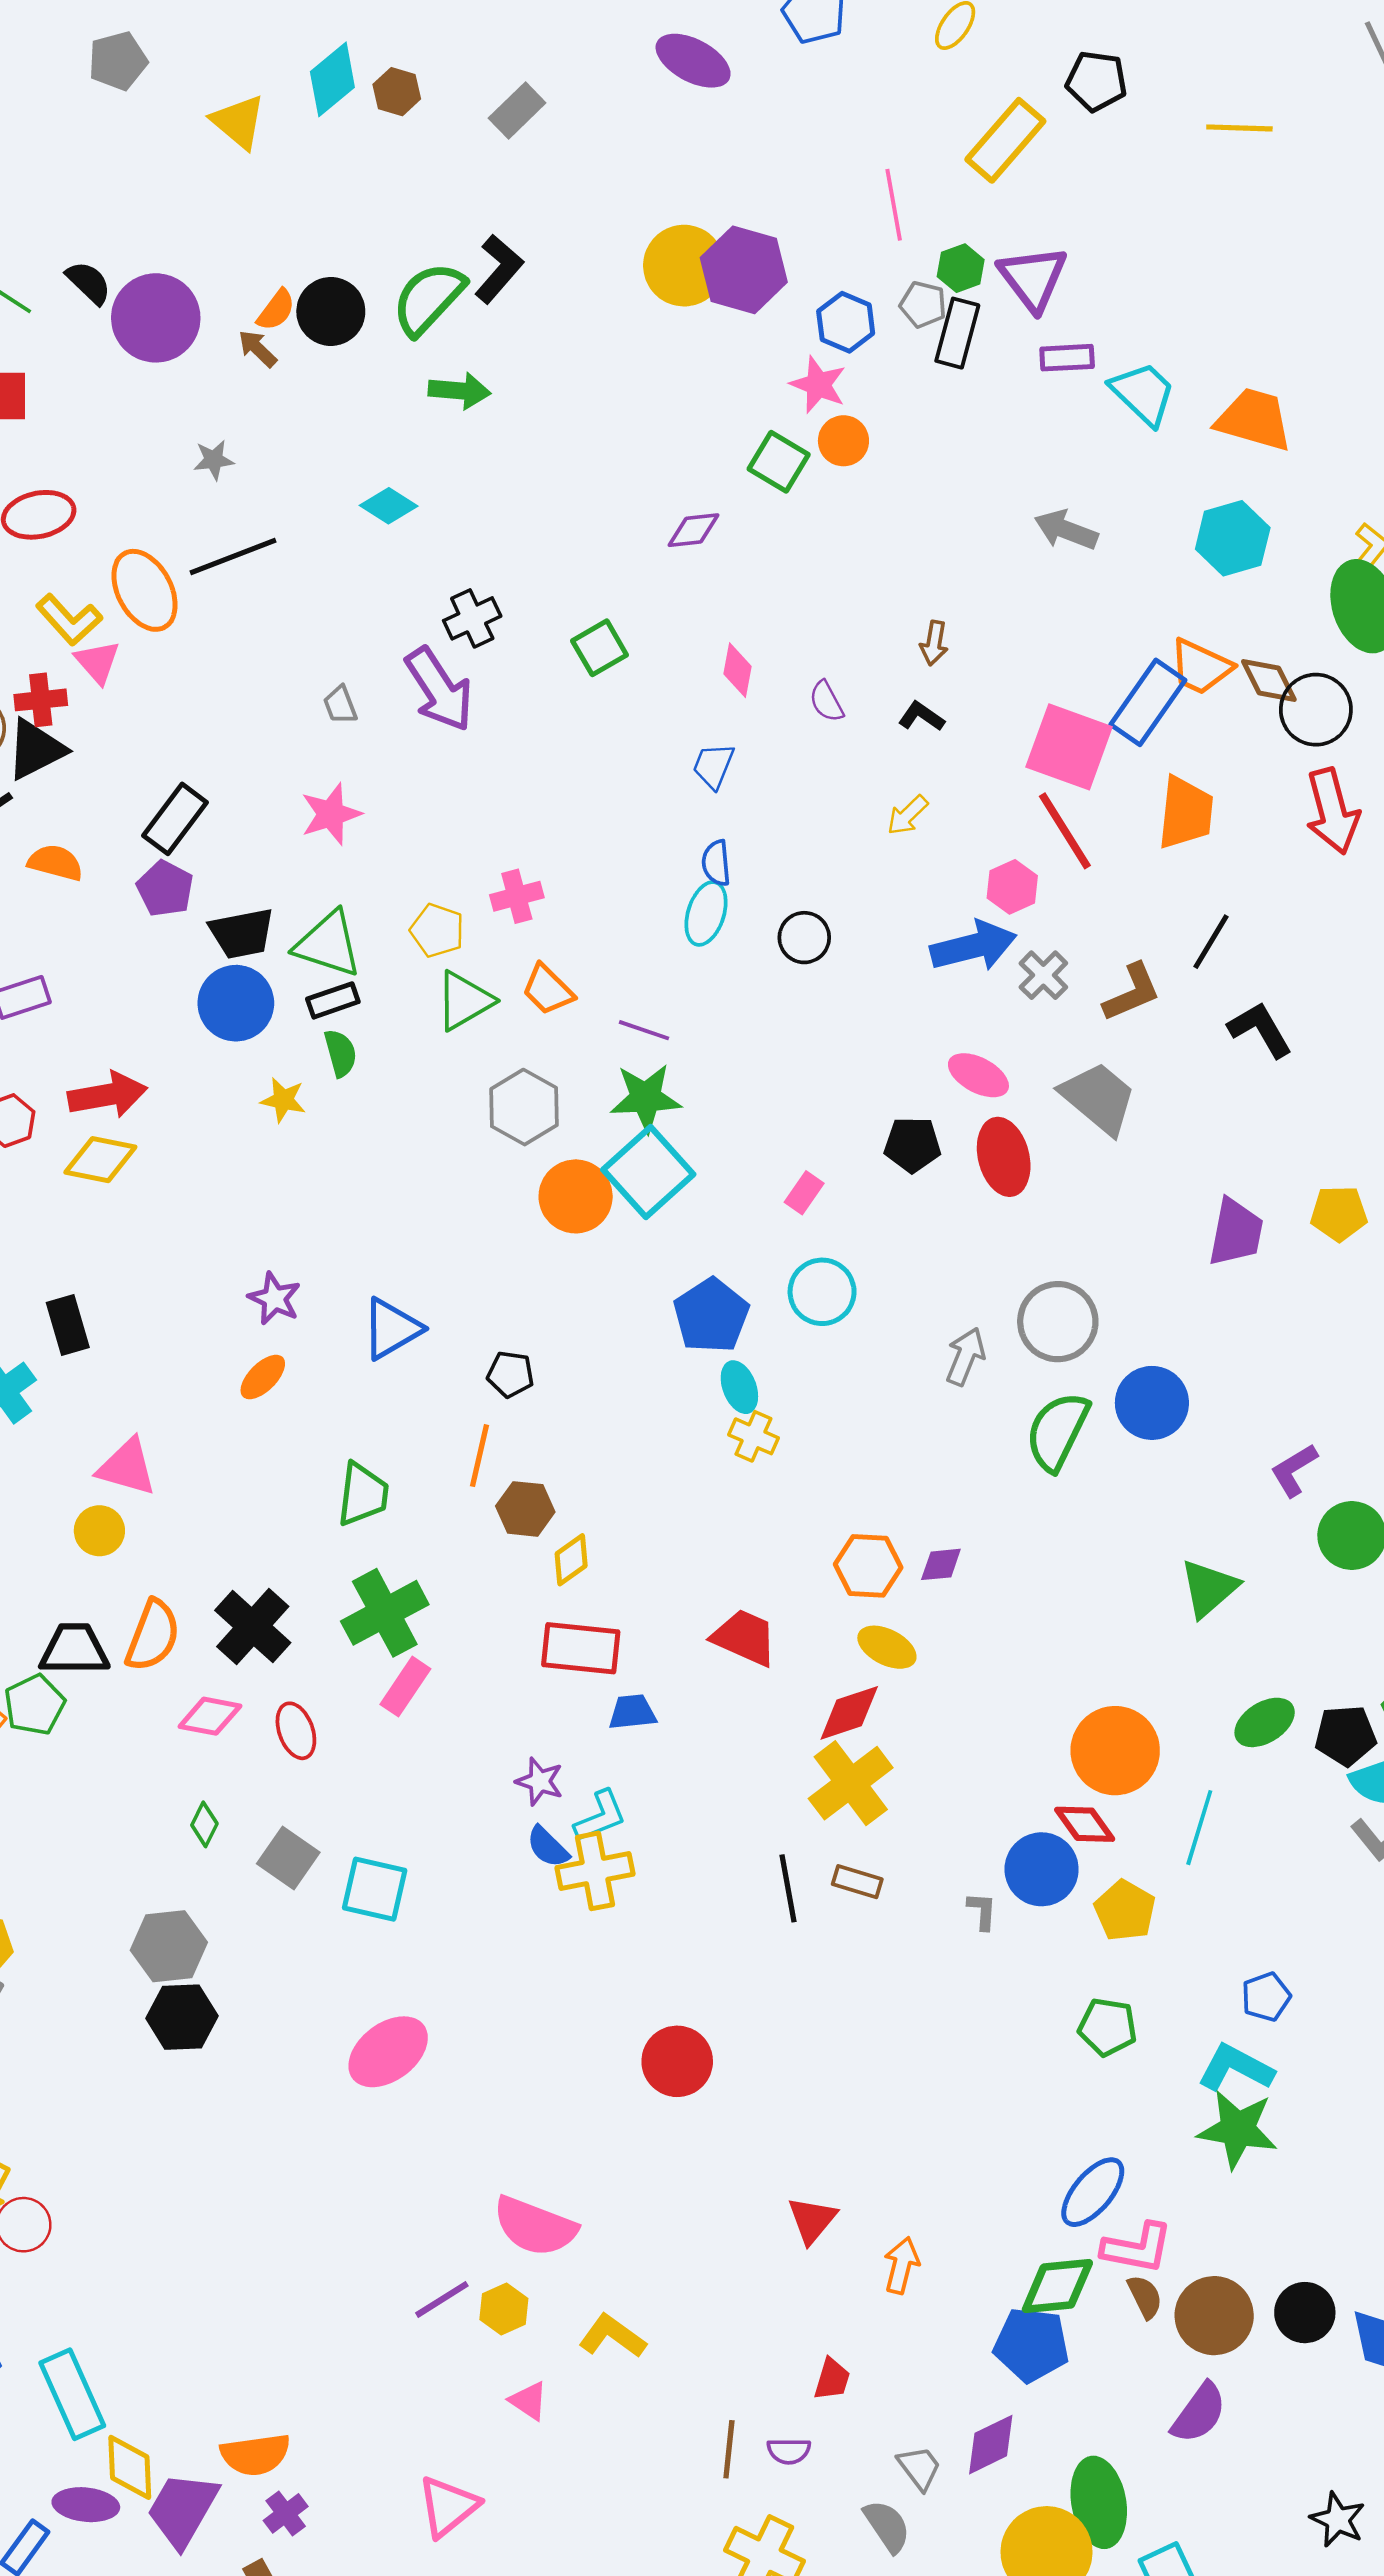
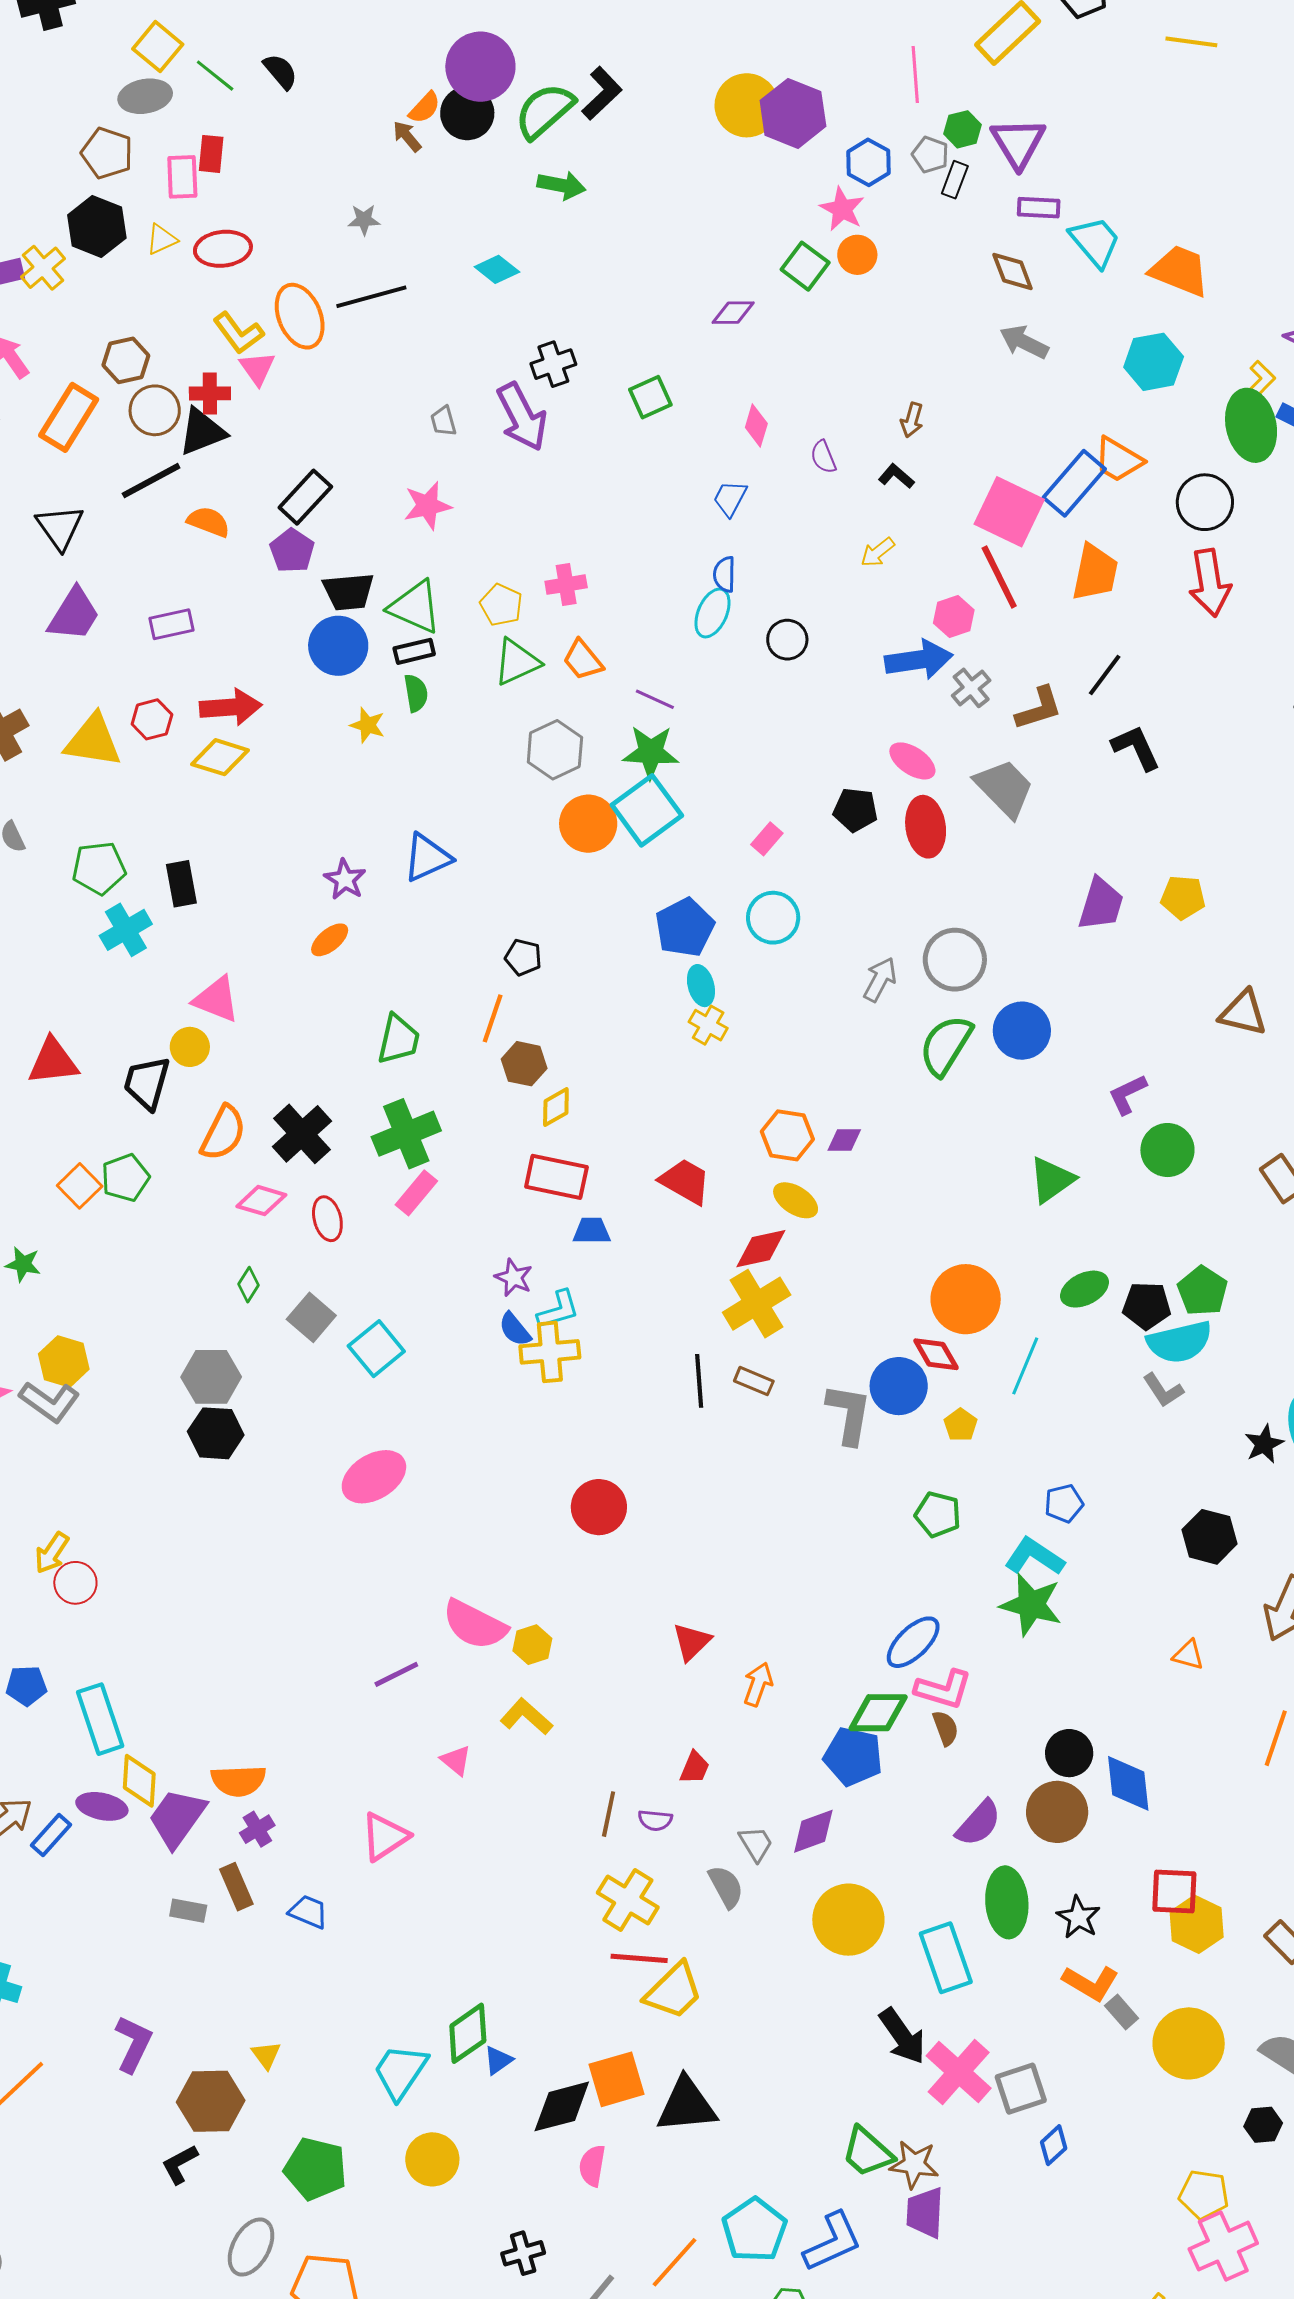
purple circle: (156, 318) -> (480, 67), moved
black rectangle: (957, 333) -> (955, 180), size x0.7
brown diamond: (1269, 680) -> (1013, 271), moved
blue triangle: (392, 1329) -> (427, 858), moved
black trapezoid: (74, 1649) -> (147, 1083), moved, turned -80
cyan square: (375, 1889) -> (376, 1349), turned 32
gray L-shape: (982, 1911) -> (849, 1414), size x2.0
yellow pentagon: (1125, 1911) -> (961, 1425), size x0.7
yellow hexagon: (504, 2309) -> (532, 1645), moved
brown circle: (1214, 2316) -> (1057, 1812), moved
green ellipse: (1099, 2502) -> (1007, 1902), moved

